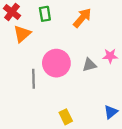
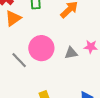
gray line: (34, 79) -> (19, 60), turned -48

